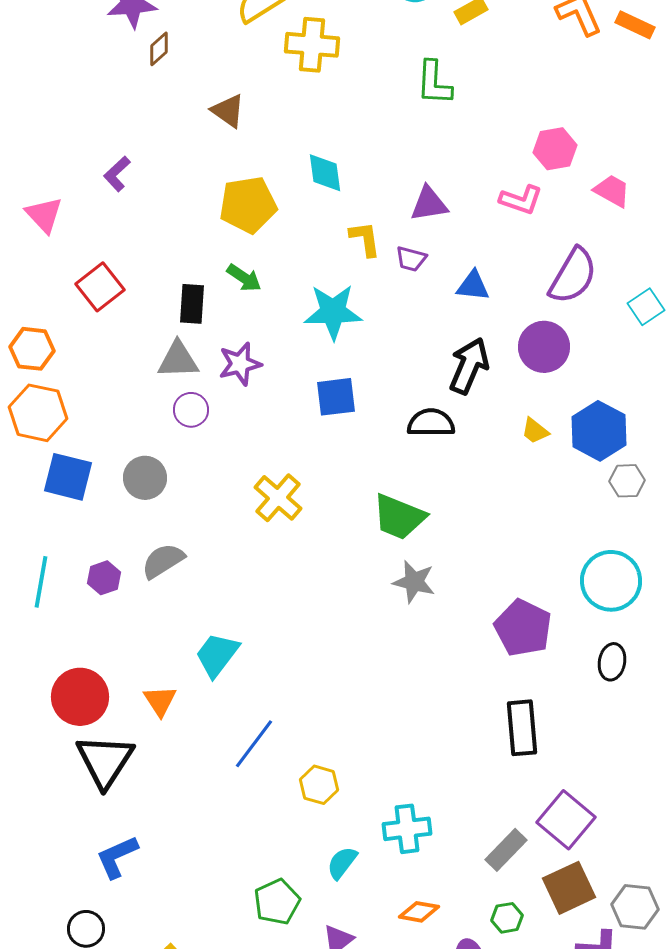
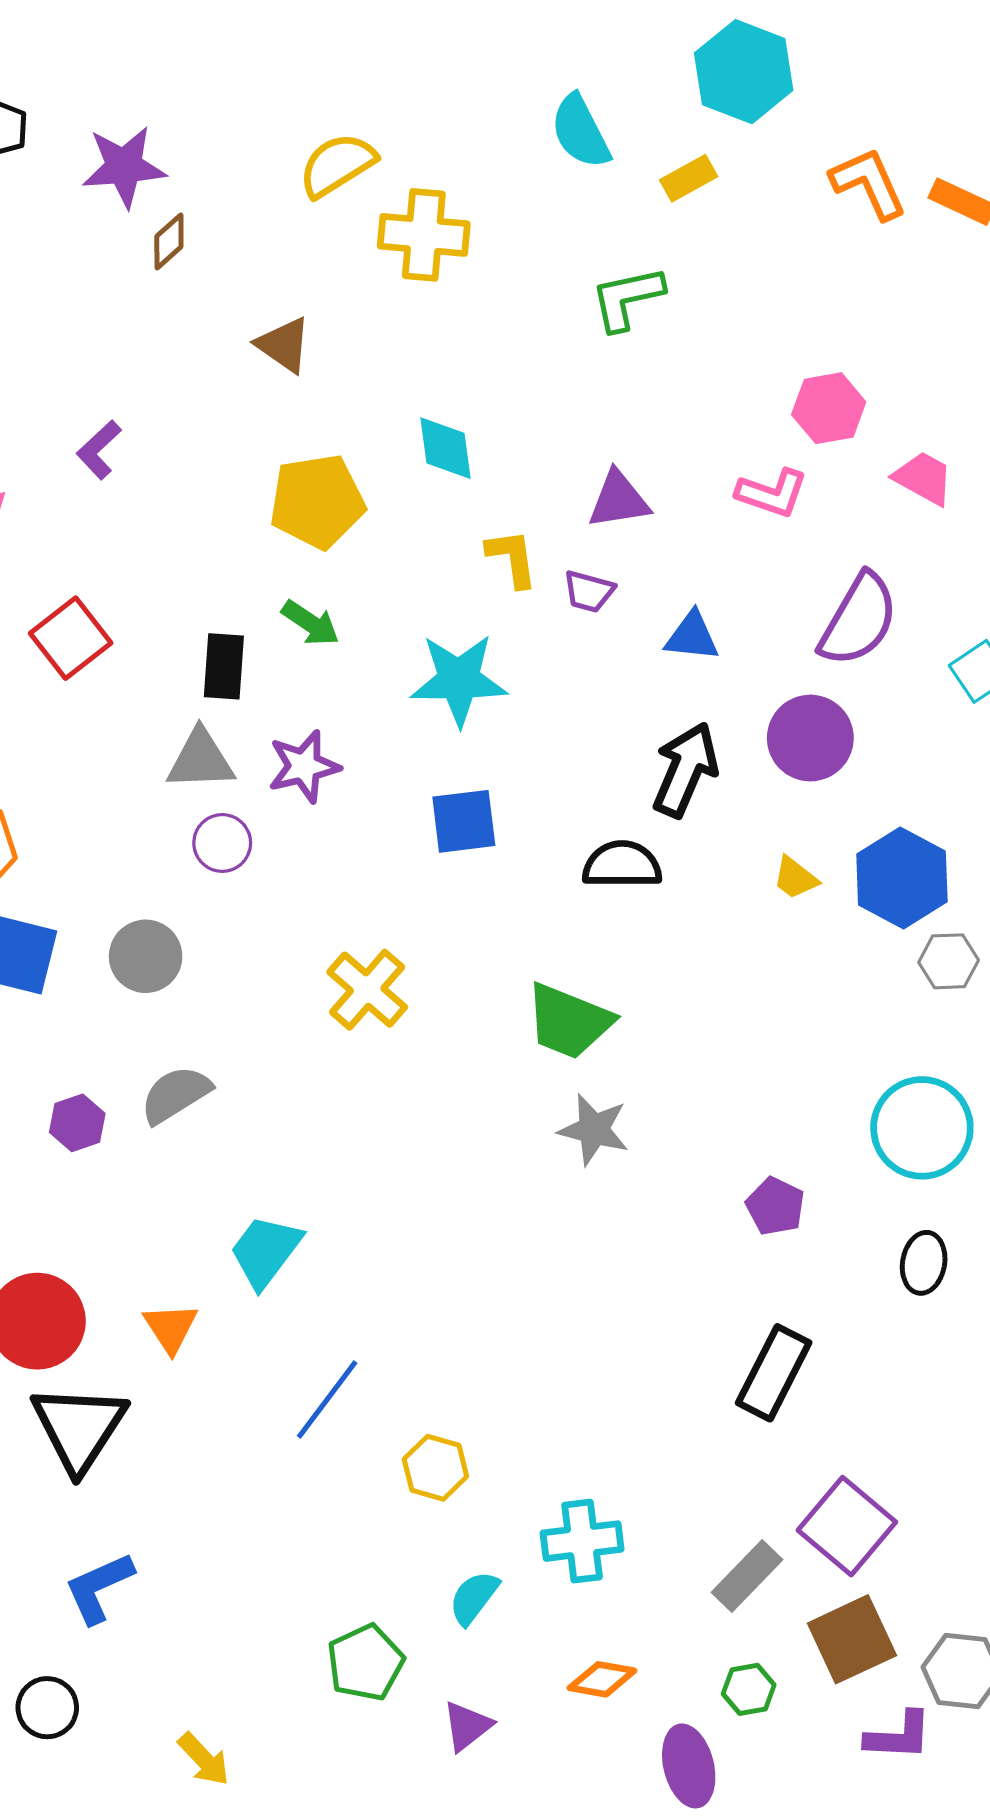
green L-shape: (434, 83) -> (627, 298), turned 75
purple pentagon: (523, 628) -> (775, 1206), size x0.6
black rectangle: (522, 728) -> (774, 1373), turned 32

